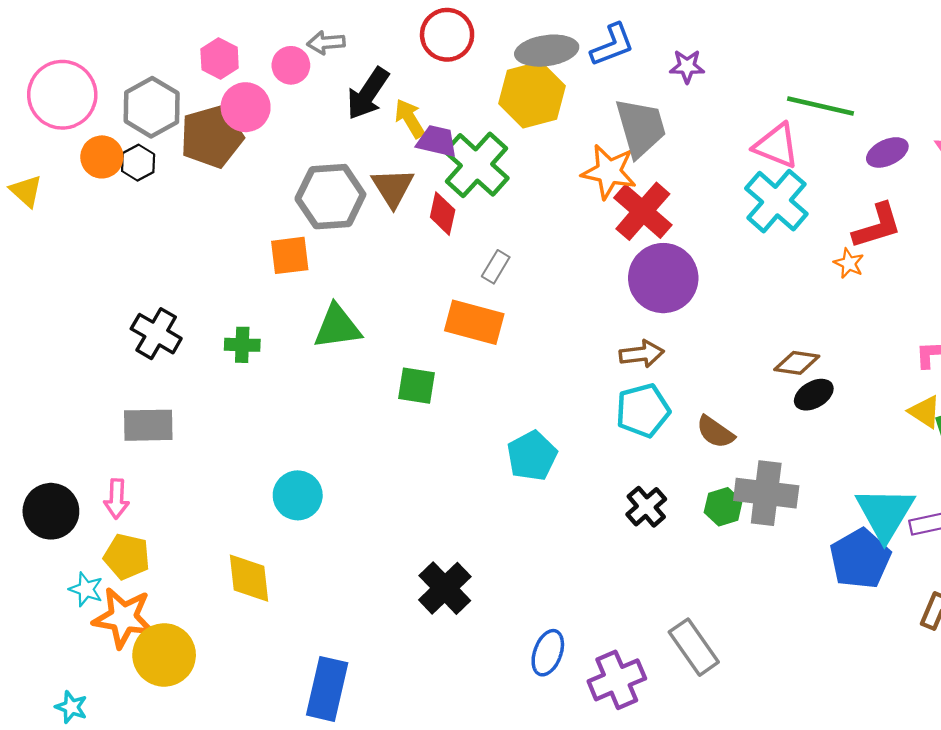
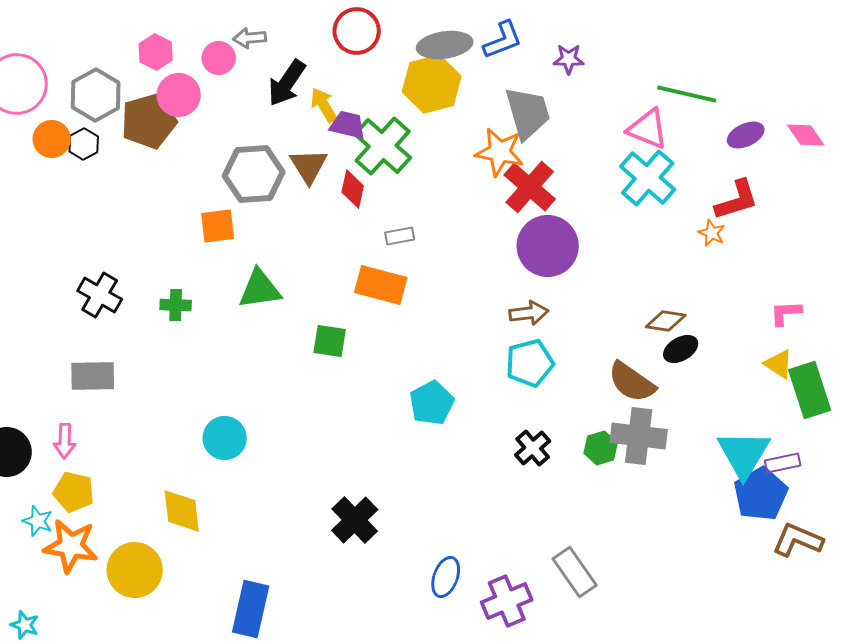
gray rectangle: (496, 267) -> (400, 236), turned 48
brown semicircle: (715, 432) -> (632, 382), moved, size x1.4
blue pentagon: (860, 559) -> (761, 494), moved
yellow circle: (164, 655) -> (135, 570), moved

